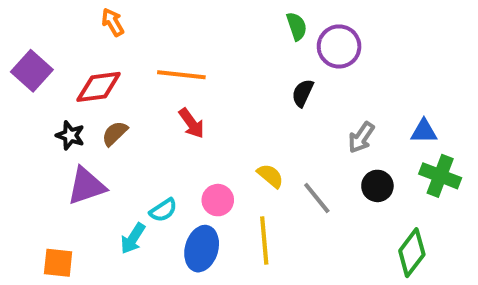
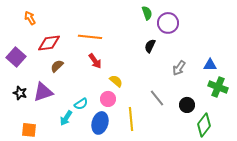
orange arrow: (113, 22) -> (30, 18), moved
purple square: (32, 71) -> (16, 57), moved
black star: (70, 135) -> (20, 93), moved
yellow semicircle: (270, 176) -> (116, 81), moved
black circle: (377, 186) -> (187, 105), moved

